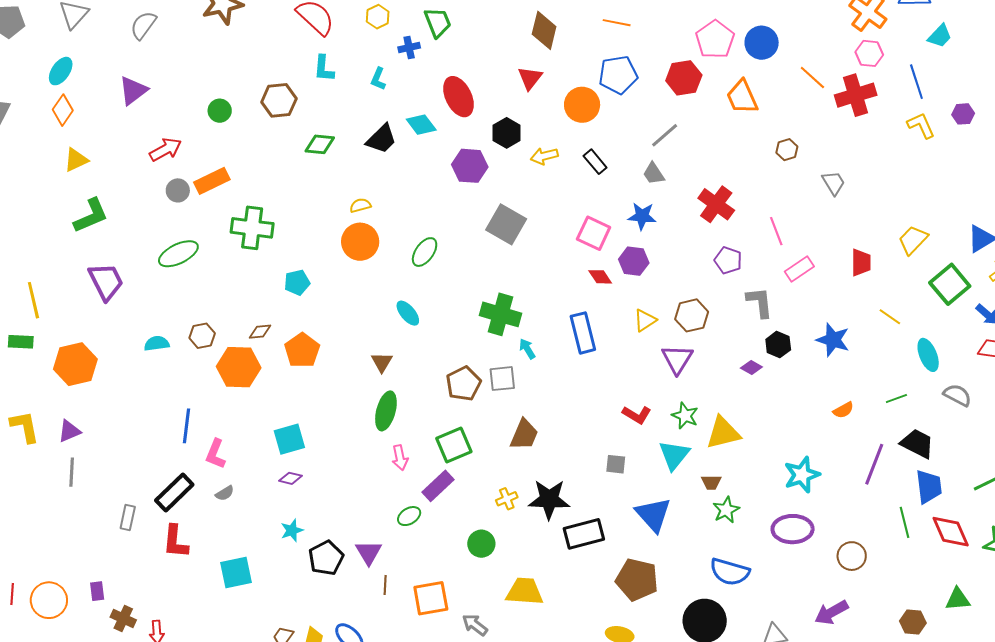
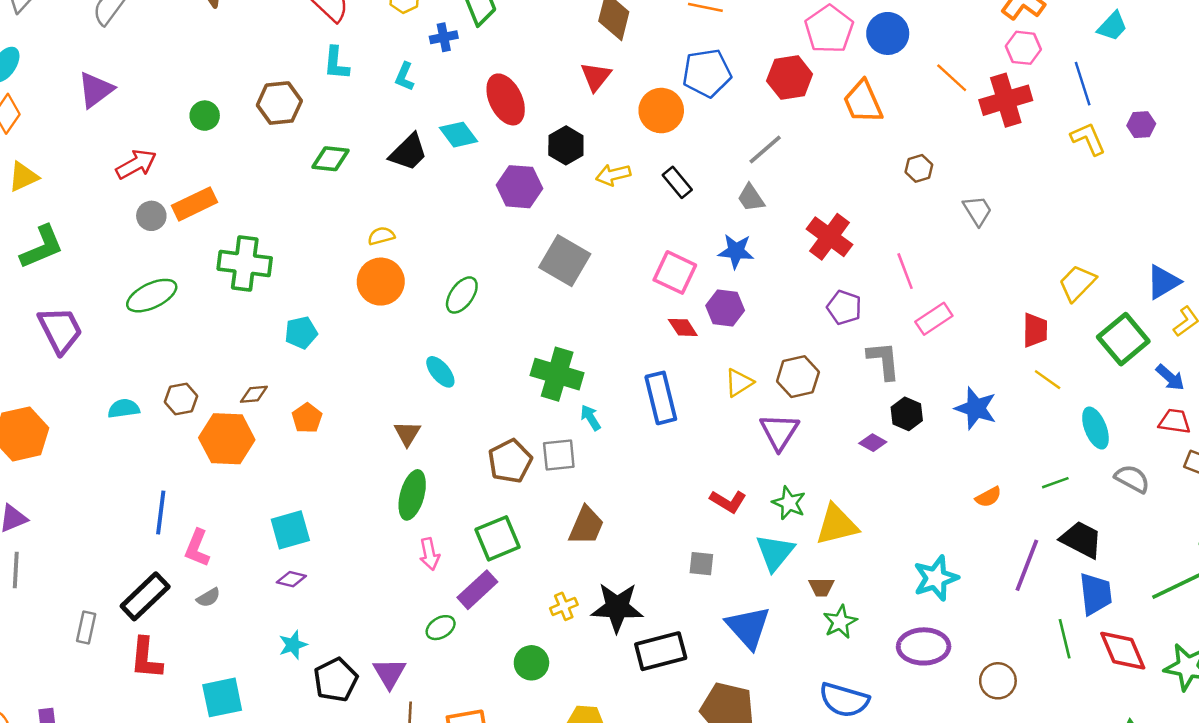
red trapezoid: (861, 262) -> (1035, 330), moved
orange pentagon: (302, 350) -> (307, 418), size x0.7

